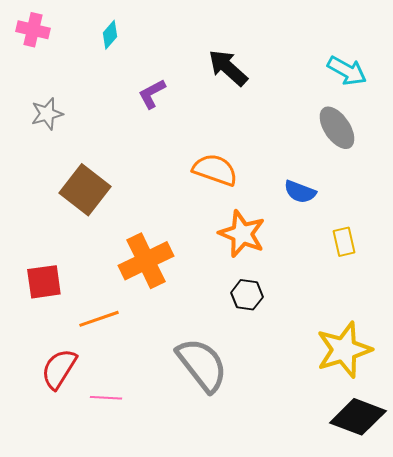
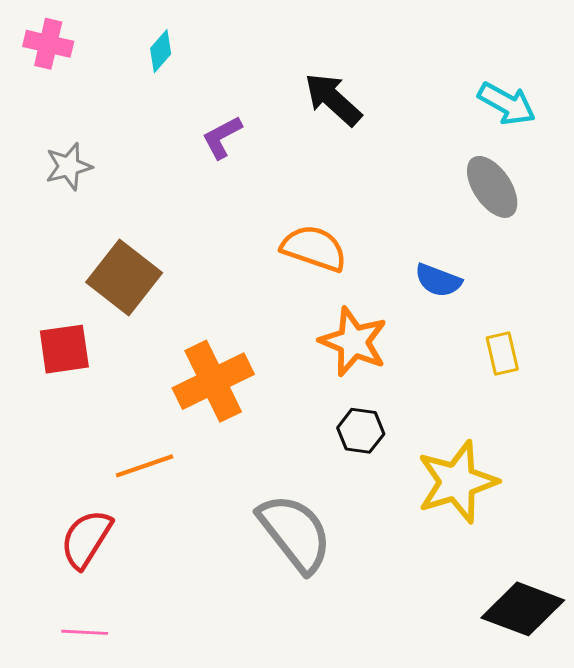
red square: (44, 282) -> (64, 349), moved
yellow star: (344, 350) -> (457, 482), moved
pink line: (106, 398) -> (85, 632), moved

